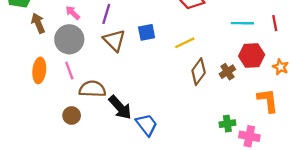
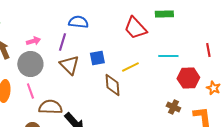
pink arrow: (73, 13) -> (33, 41), turned 120
cyan line: (242, 23) -> (168, 56), moved
brown diamond: (199, 72) -> (112, 85), moved, turned -40
brown cross: (227, 72) -> (173, 107), moved, turned -32

